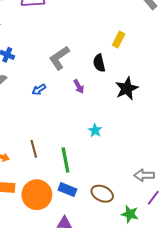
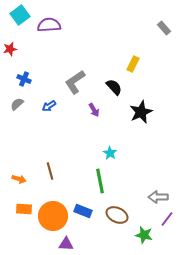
black semicircle: (99, 63) -> (114, 87), turned 150
blue arrow: (39, 90) -> (49, 106), moved
green line: (65, 160) -> (100, 181), moved
purple triangle: (64, 223) -> (66, 244), moved

